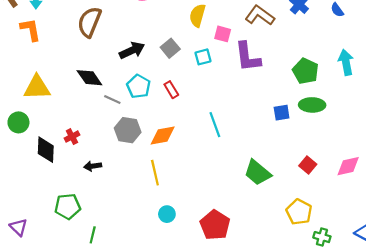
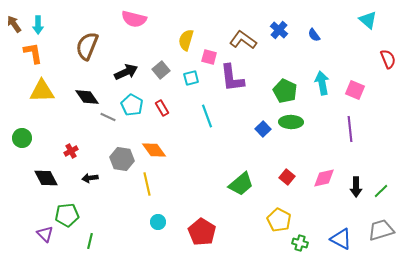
yellow triangle: (37, 87) -> (42, 91), moved
blue square: (282, 113) -> (263, 129), turned -35
cyan line: (215, 125) -> (207, 116), moved
gray hexagon: (128, 130) -> (122, 159), moved
orange diamond: (163, 136) -> (154, 150), turned 65
black diamond: (46, 150) -> (46, 178), moved, turned -30
green trapezoid: (258, 173) -> (241, 184), turned -80
purple triangle: (18, 227) -> (45, 234), moved

